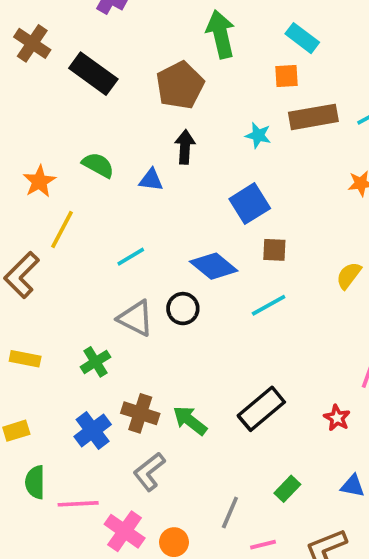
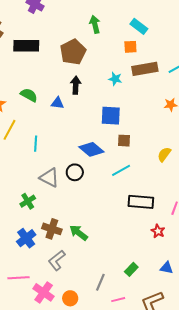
green arrow: (221, 34) -> (95, 24), size x0.7
black rectangle: (93, 74) -> (26, 46), turned -35
blue square: (250, 204) -> (111, 116), turned 35
cyan line: (131, 257) -> (36, 144), moved, turned -56
black rectangle: (261, 409) -> (141, 202), moved, turned 45

